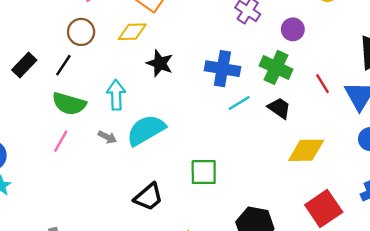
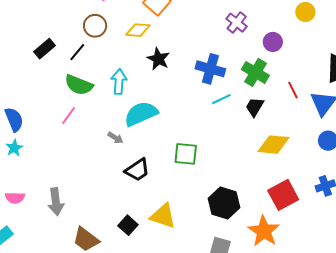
black trapezoid: (279, 108) -> (255, 107), turned -100
gray arrow: (107, 137) -> (115, 138), moved

